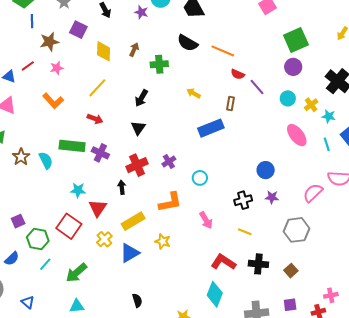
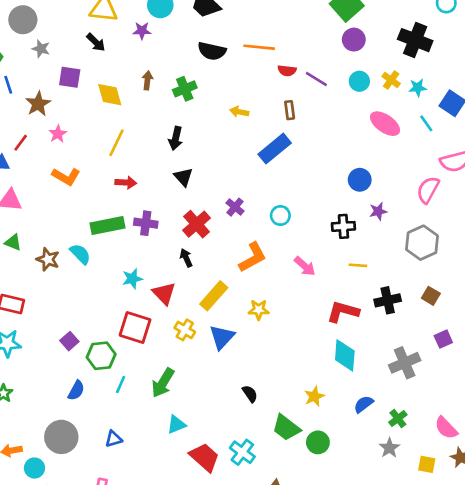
black cross: (243, 200) -> (343, 226), turned 30
blue triangle: (28, 302) -> (114, 439), turned -40

